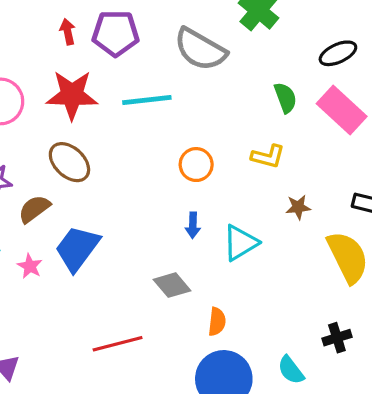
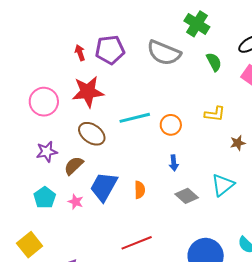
green semicircle: (285, 98) -> (214, 62), moved
cyan line: (147, 100) -> (135, 118), moved
cyan triangle: (240, 243) -> (223, 185), moved
gray diamond: (172, 285) -> (187, 196), moved
orange semicircle: (217, 322) -> (140, 190), moved

